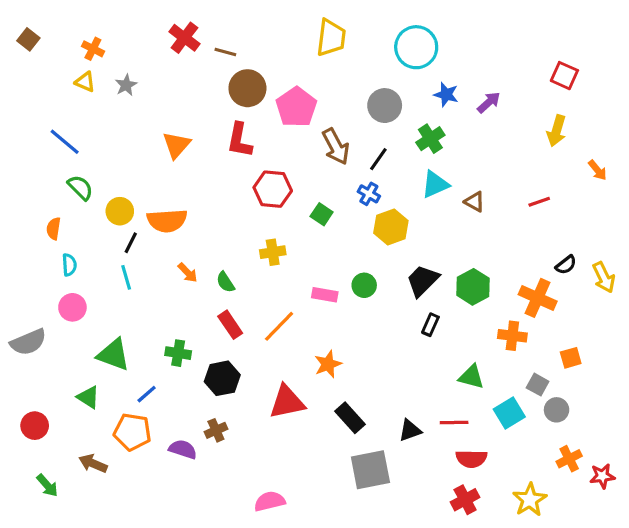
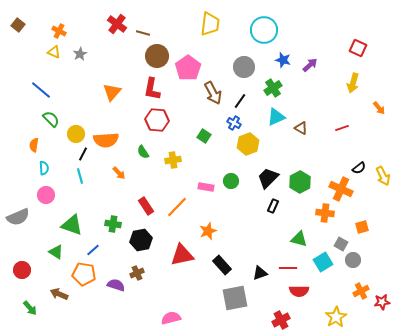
red hexagon: (273, 189) -> (157, 120), moved
green semicircle: (225, 282) -> (143, 152), moved
red cross: (465, 500) -> (281, 320), moved

